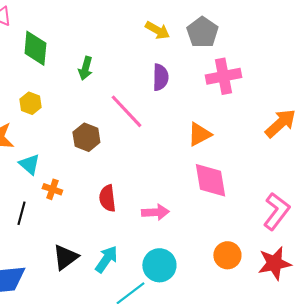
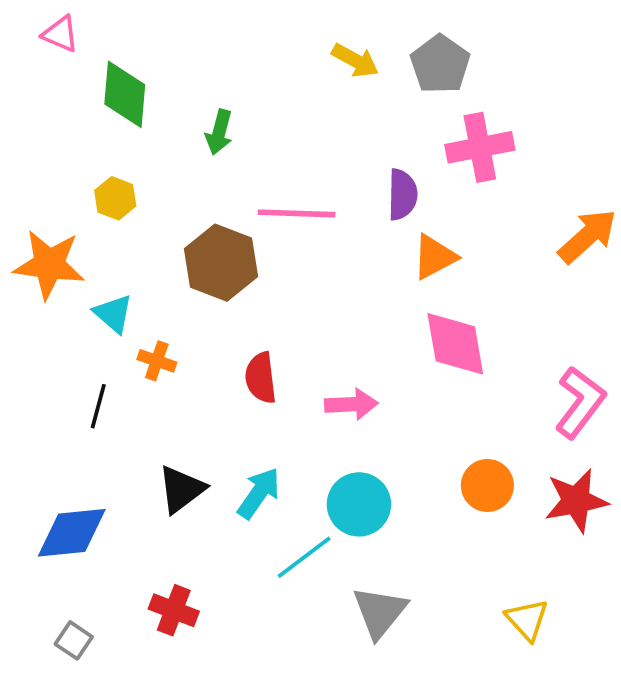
purple semicircle: (160, 77) -> (402, 195), moved
pink line: (126, 111) -> (297, 213), turned -45
brown hexagon: (86, 137) -> (221, 263), size x1.4

